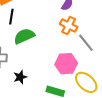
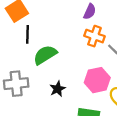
black star: (20, 77) -> (58, 89), moved

